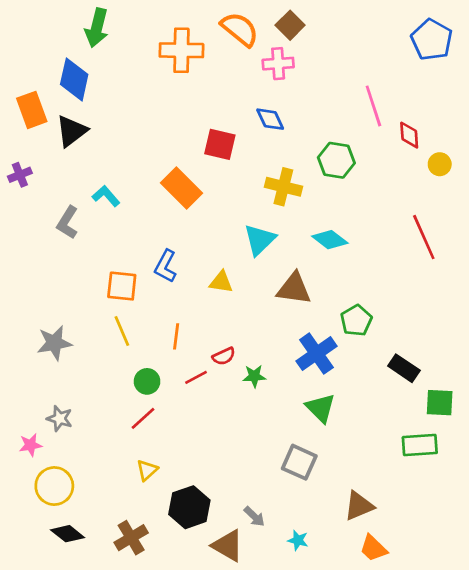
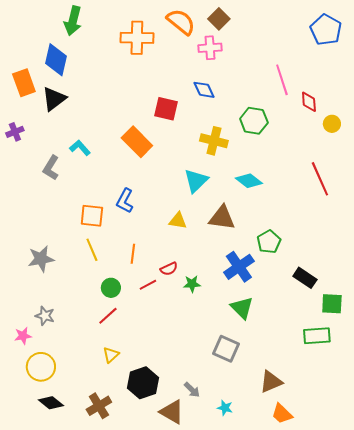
yellow triangle: (221, 282) -> (178, 221), moved

